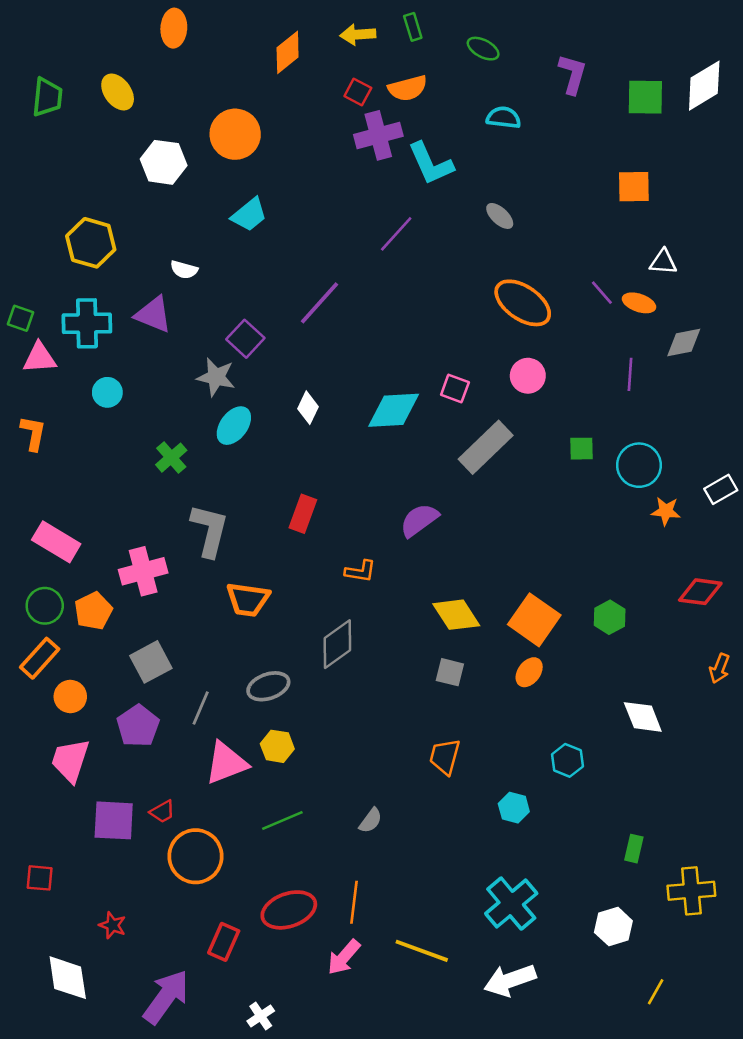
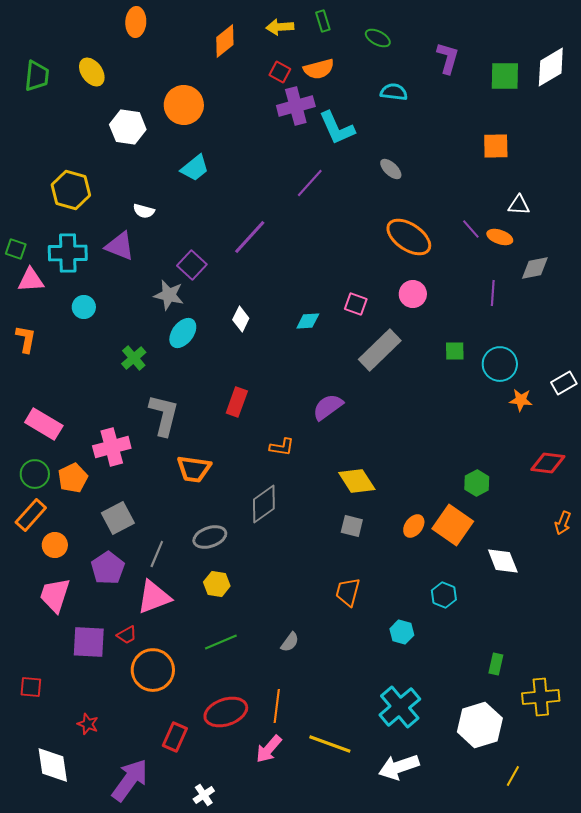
cyan diamond: (394, 410) -> (308, 321), size x0.6
orange square: (534, 620) -> (453, 525), moved
pink triangle: (226, 763) -> (154, 597), moved
white hexagon: (613, 927) -> (480, 725), size x1.5

